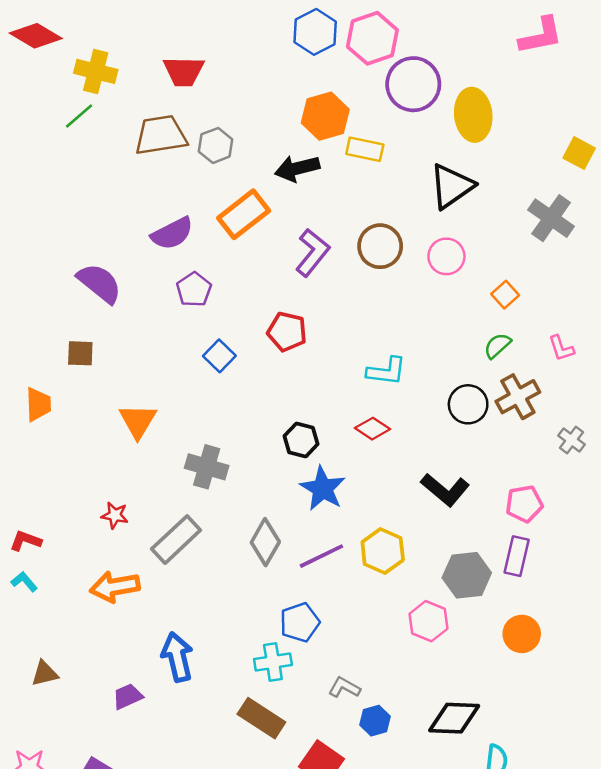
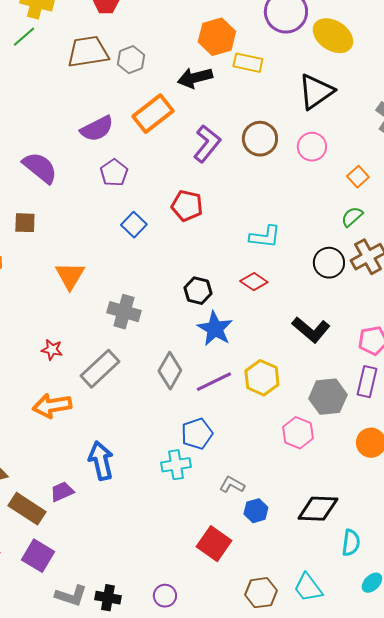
yellow ellipse: (473, 115) -> (333, 36), turned -51
brown rectangle: (261, 718) -> (27, 509), moved

